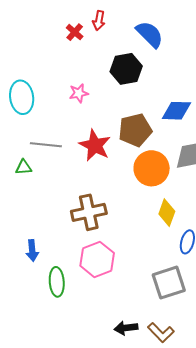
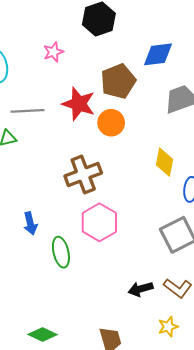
orange circle: (152, 168) -> (111, 123), moved, size x0.7

